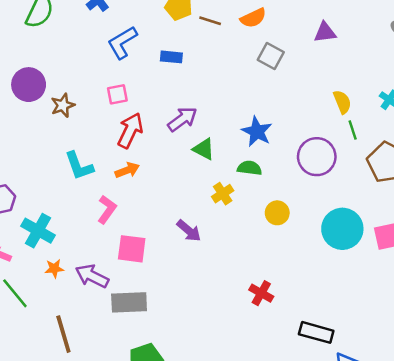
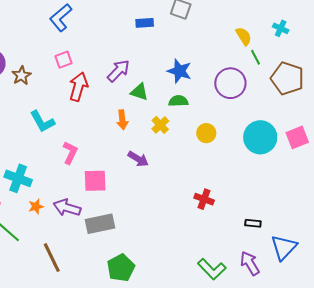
blue rectangle: (171, 57) -> (145, 23), moved
orange arrow: (127, 170) -> (122, 120), moved, turned 114
black rectangle: (316, 332) -> (253, 223), size x0.6

